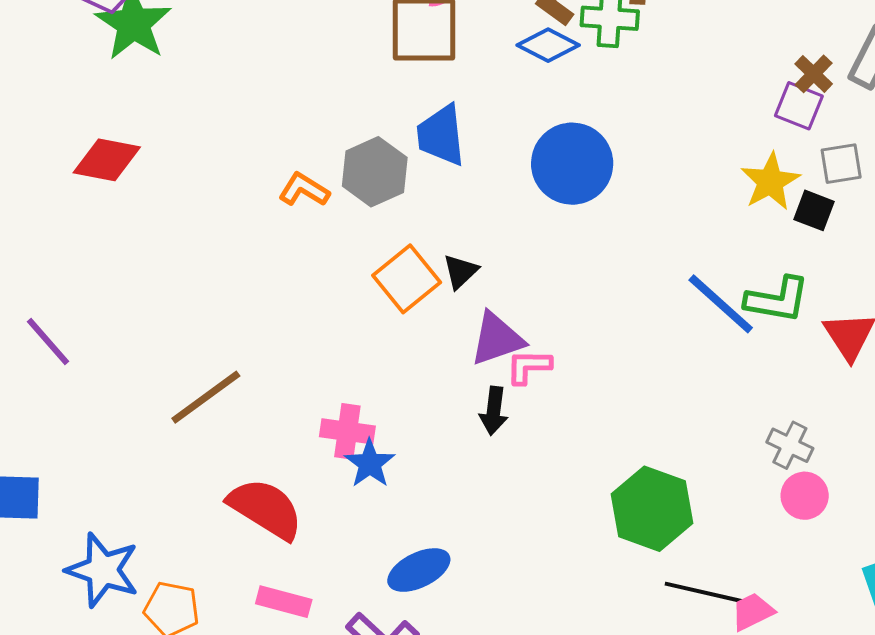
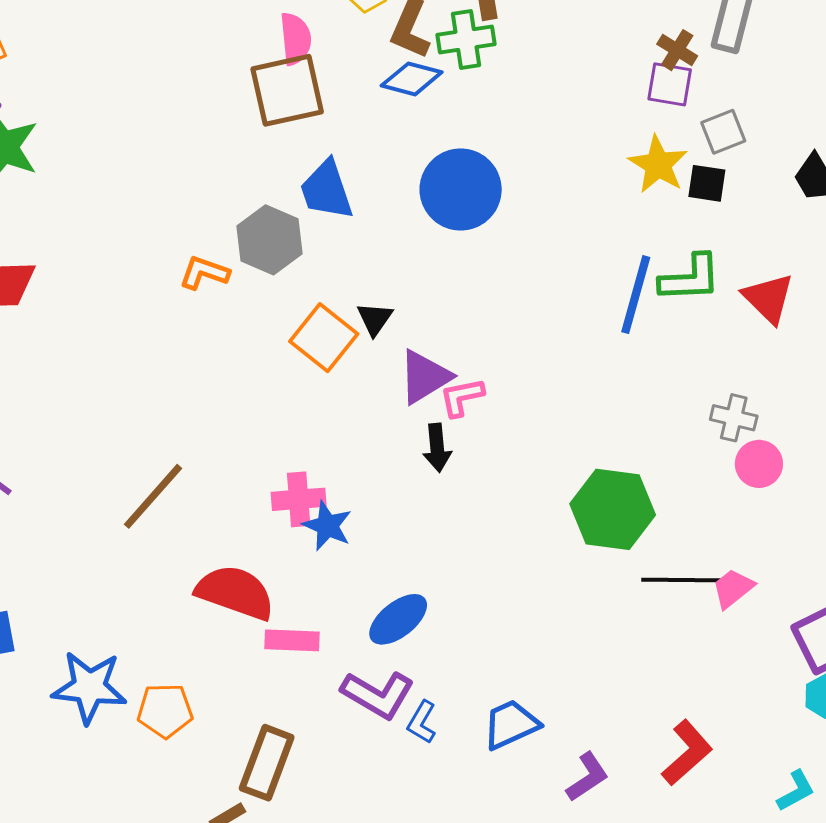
blue line: (721, 304) -> (636, 295), turned 76
pink rectangle: (284, 602) -> (292, 640), moved

